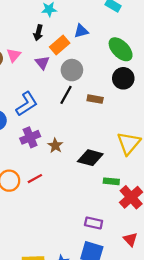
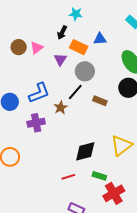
orange rectangle: (60, 45) -> (79, 47), turned 54
brown star: (55, 146) -> (61, 108), moved
black diamond: (90, 158) -> (85, 151), turned -40
red line: (35, 179) -> (68, 177), moved

